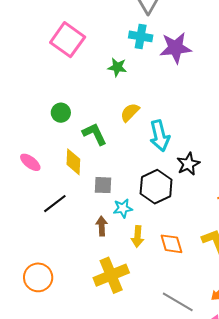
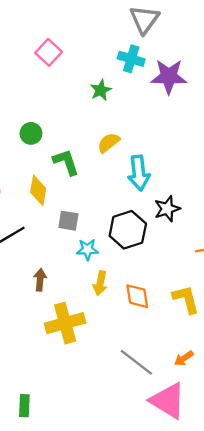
pink square: (68, 40) -> (49, 52), size x0.7
green star: (117, 67) -> (101, 90), turned 30
brown arrow: (102, 226) -> (40, 280), moved

